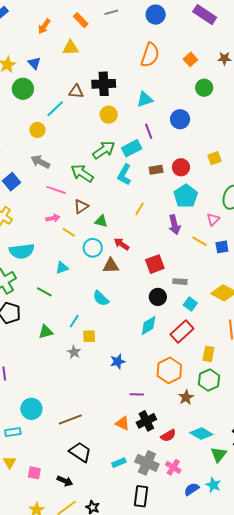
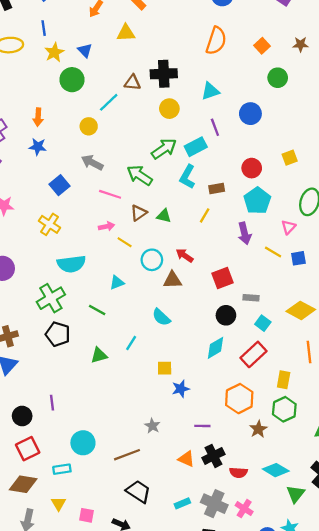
brown rectangle: (156, 170) -> (217, 189), moved
green triangle: (101, 221) -> (164, 216), moved
yellow square: (89, 336) -> (165, 368), moved
gray star: (74, 352) -> (152, 426), moved
red semicircle: (168, 436) -> (238, 473), turned 35

